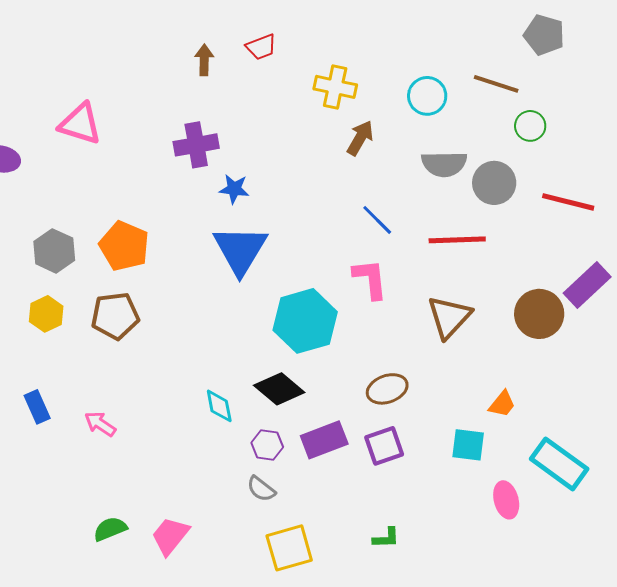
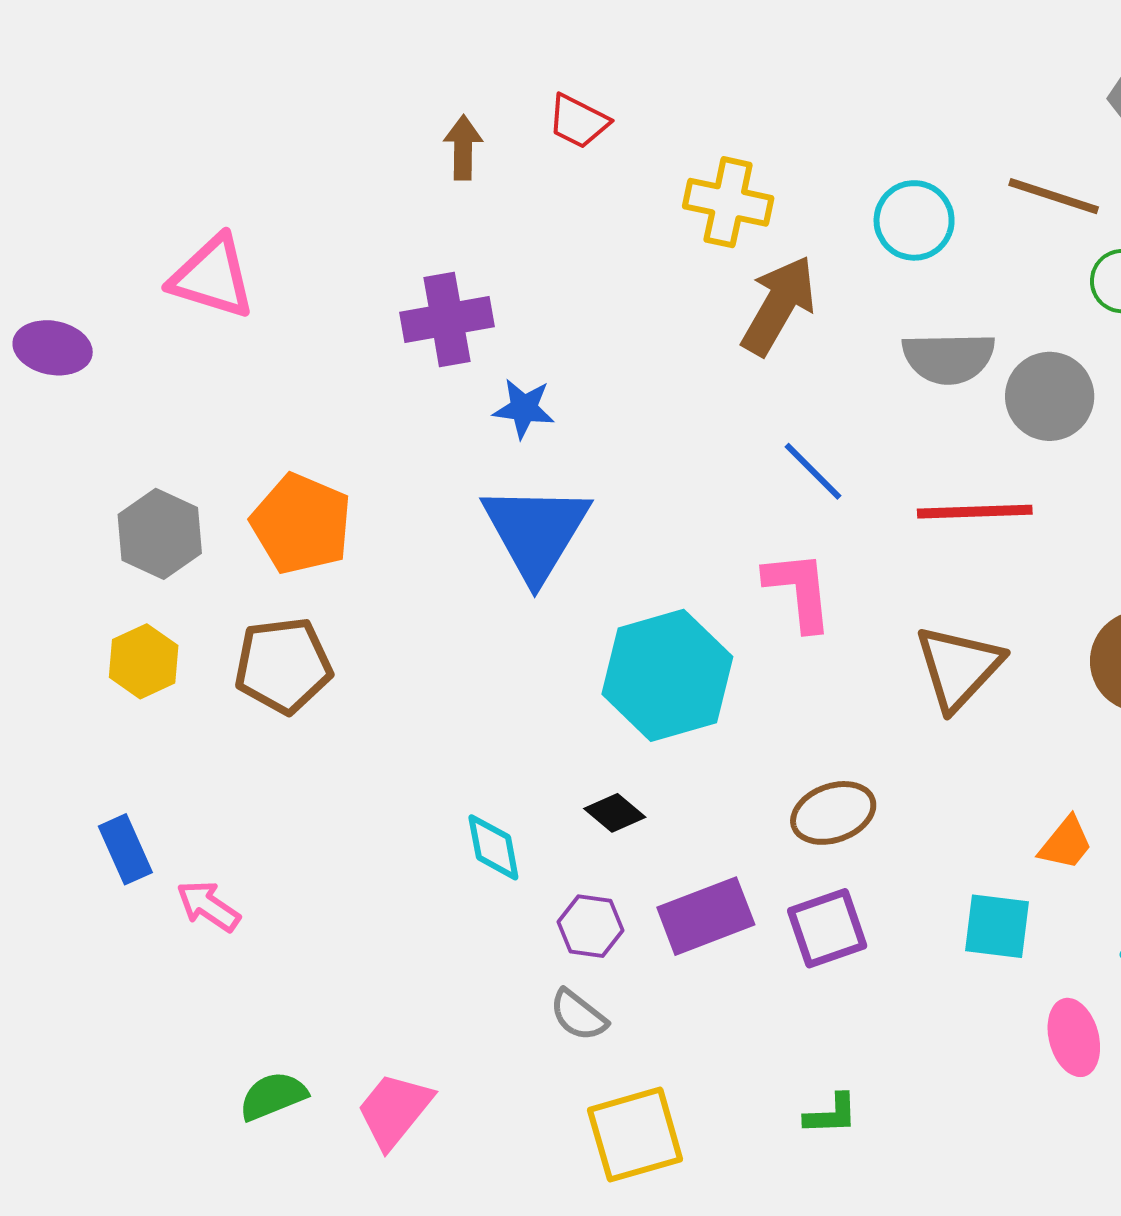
red trapezoid: (261, 47) -> (578, 121), turned 48
brown arrow: (360, 138) -> (779, 305), size x1.4
black diamond: (279, 389) -> (615, 813), size x0.6
pink arrow: (100, 424) -> (208, 906), moved

